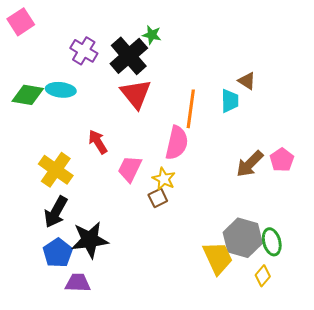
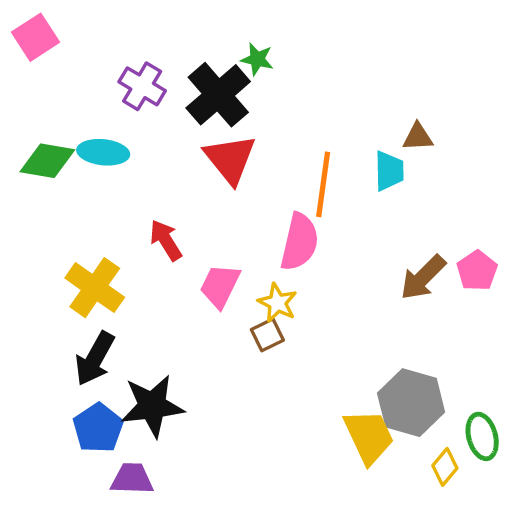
brown triangle: (247, 81) -> (418, 137), turned -36
green ellipse: (272, 242) -> (482, 436), moved

